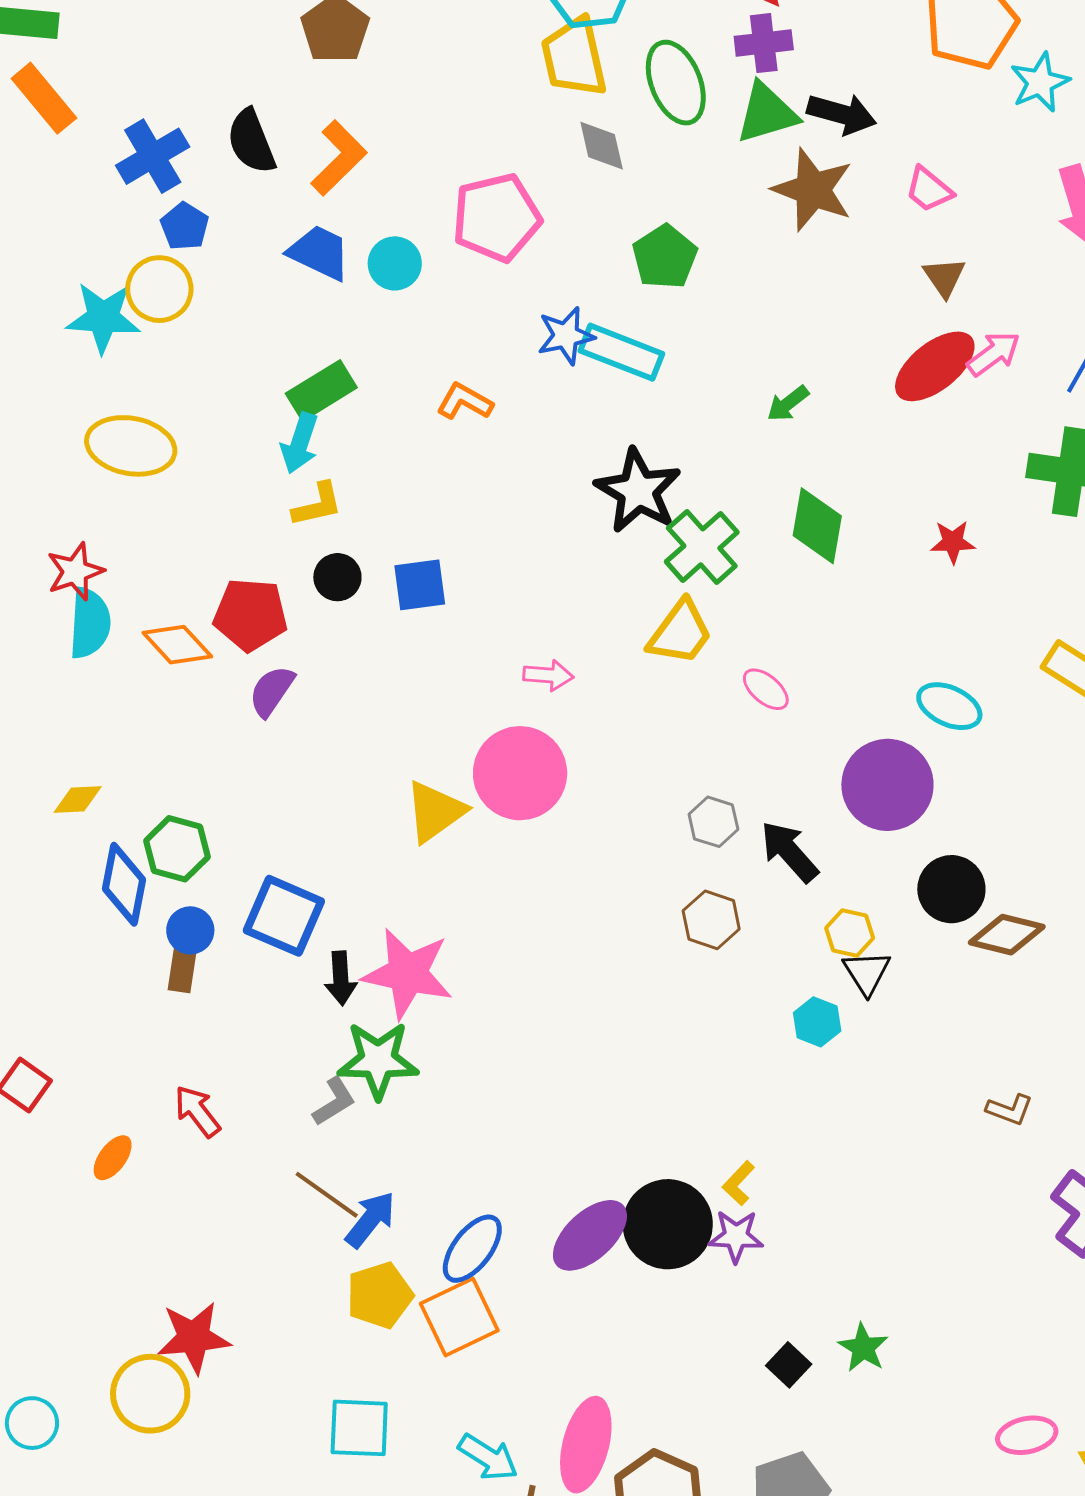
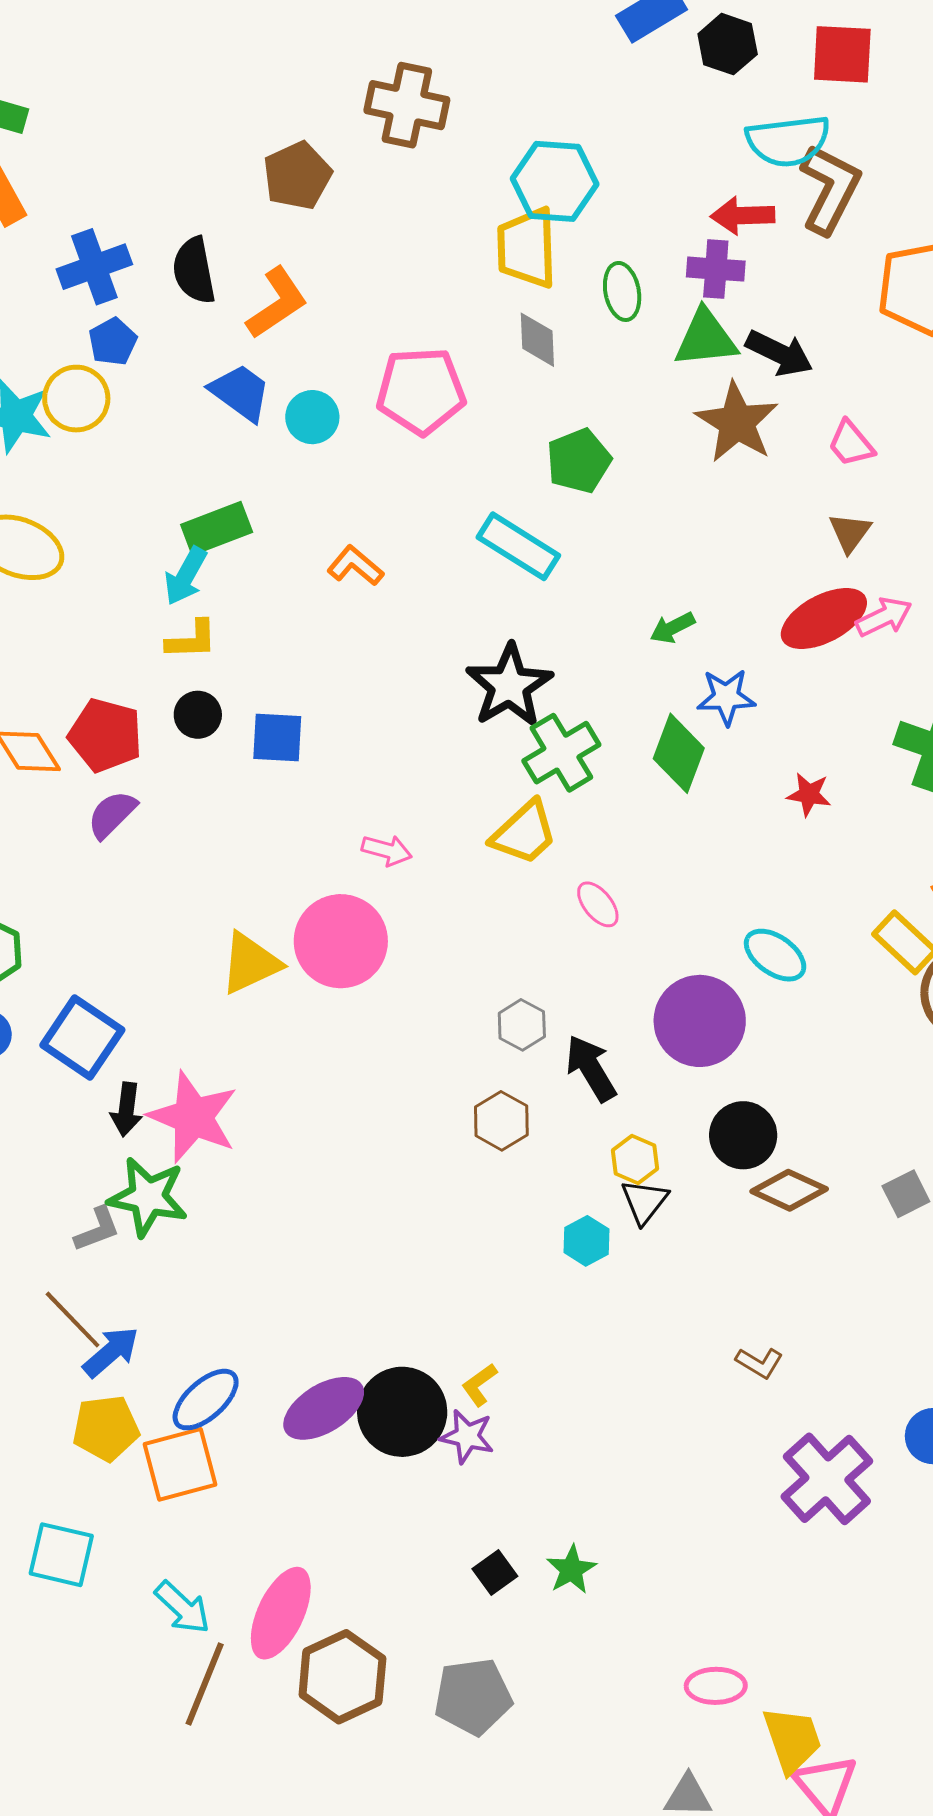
green ellipse: (676, 83) -> (622, 291), size x0.7
blue star: (566, 336) -> (726, 697), moved

